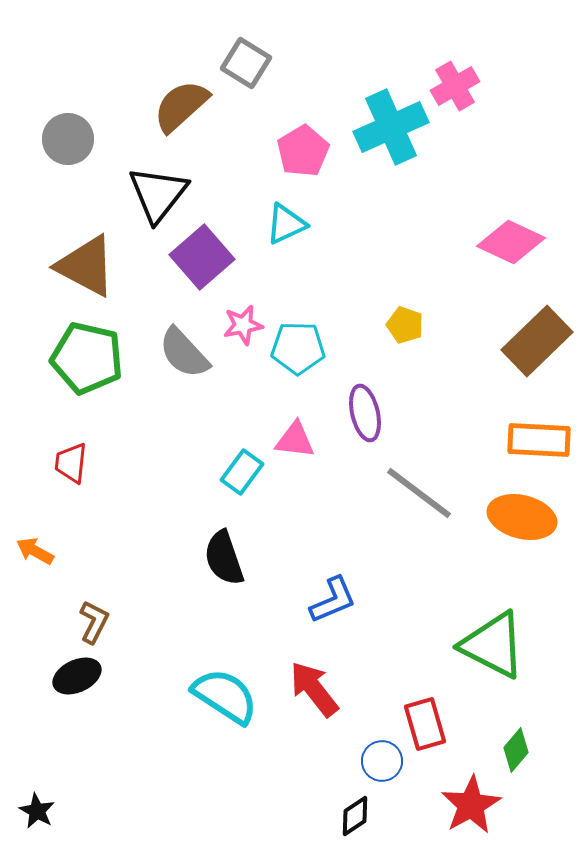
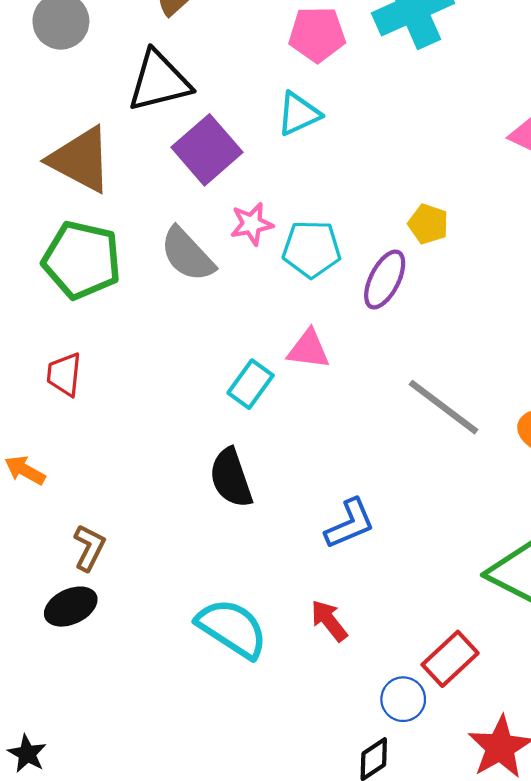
pink pentagon: (303, 151) -> (317, 34), turned 30
black triangle: (158, 194) -> (159, 81), turned 38
purple ellipse: (365, 413) -> (385, 280), moved, turned 40
red arrow: (314, 689) -> (329, 621), size x0.7
red rectangle: (425, 724) -> (450, 659), turned 63

